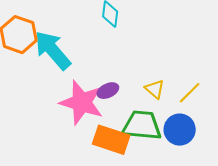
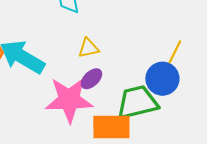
yellow triangle: (155, 89) -> (88, 48), moved, turned -35
blue circle: (180, 130) -> (162, 79), moved

